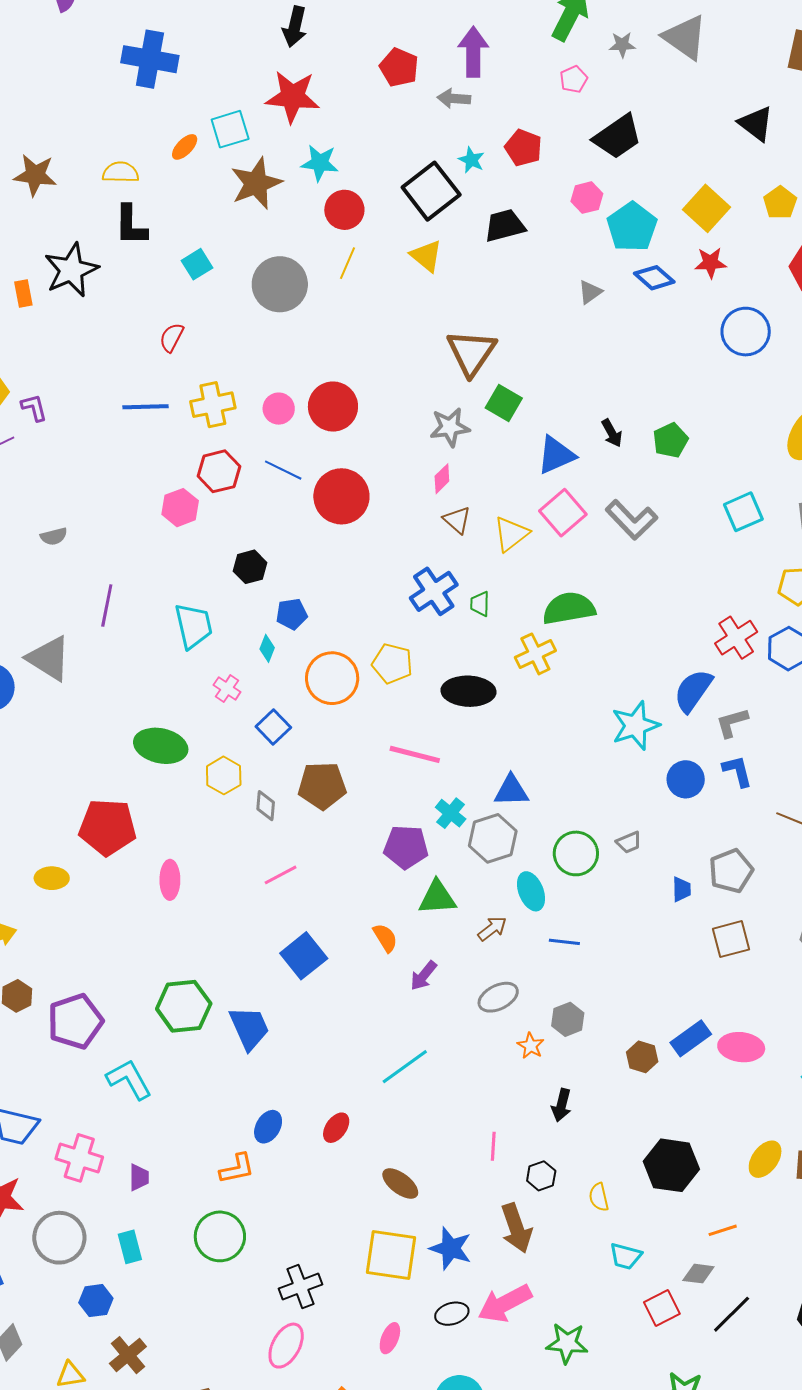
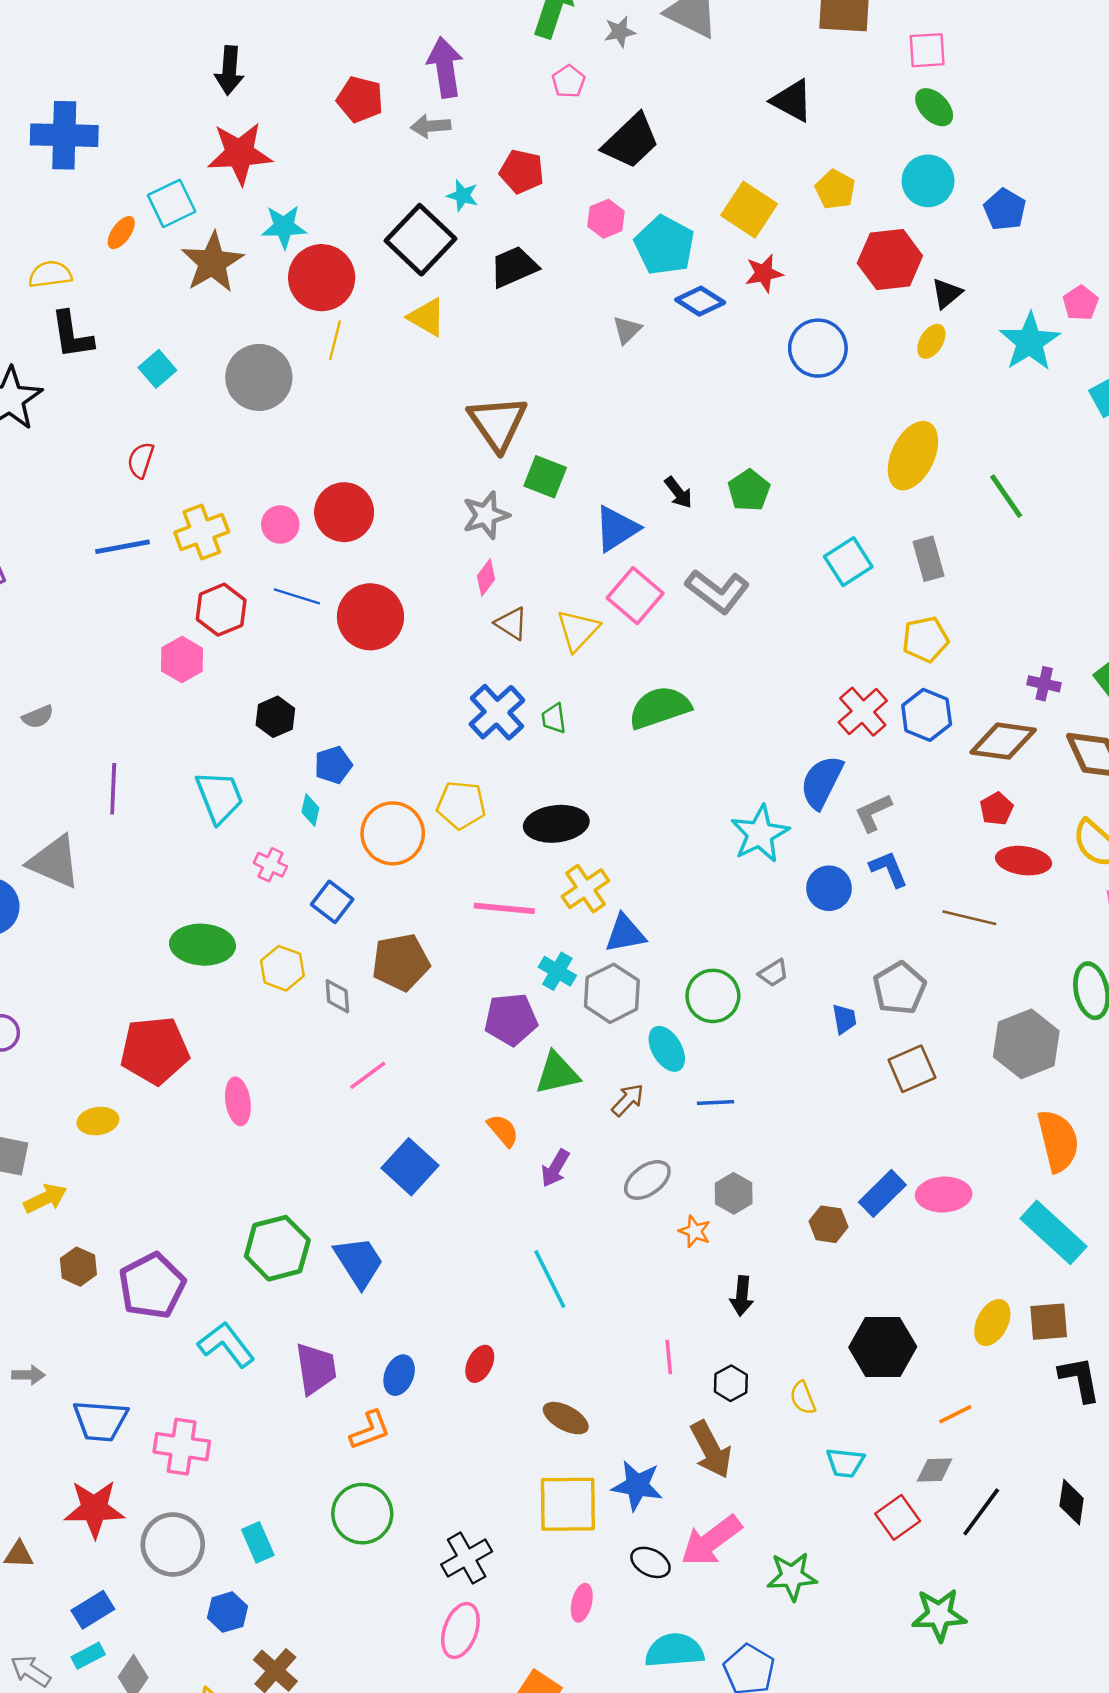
red circle: (344, 210) -> (322, 278), size x1.4
yellow cross: (535, 654) -> (585, 889), moved
cyan line: (405, 1067) -> (550, 1279), turned -72
purple trapezoid: (139, 1177) -> (316, 1369), moved, size x1.6
black ellipse: (452, 1314) -> (651, 1562), turned 52

